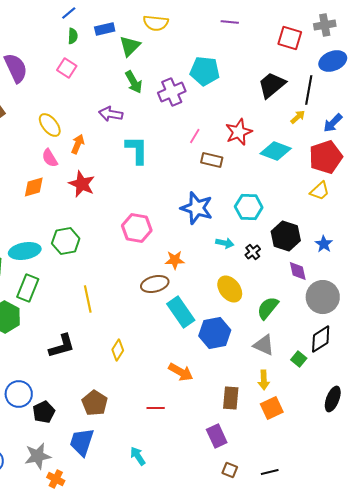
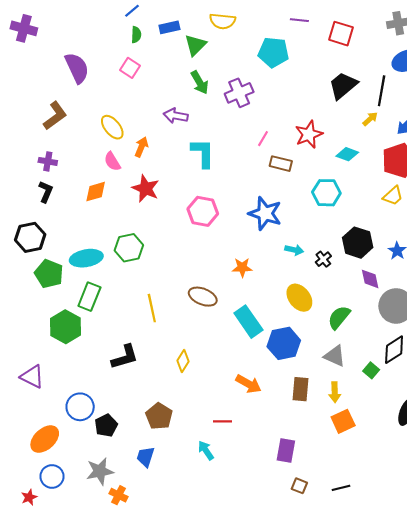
red square: (290, 38) -> (341, 34), moved
cyan pentagon: (205, 71) -> (273, 52), moved
cyan diamond: (276, 151) -> (347, 154), size x0.7
cyan hexagon: (249, 207) -> (326, 193), moved
pink hexagon: (137, 228) -> (203, 211), moved
brown ellipse: (155, 284) -> (203, 297), moved, turned 36
brown rectangle: (231, 398) -> (300, 389), moved
purple rectangle: (217, 436) -> (286, 450), turned 35
blue trapezoid: (82, 442) -> (146, 457), size x0.7
cyan arrow: (138, 456) -> (206, 450), moved

